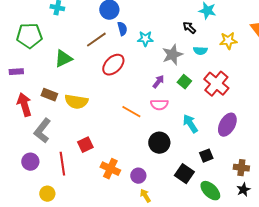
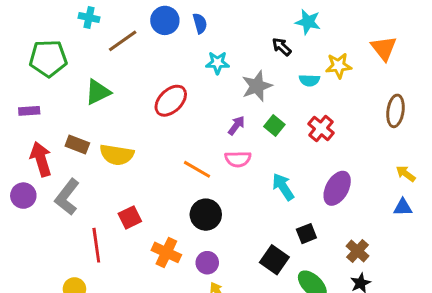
blue semicircle: (122, 29) -> (200, 23), moved
brown line: (96, 40) -> (123, 41), moved
cyan semicircle: (200, 51) -> (309, 80), moved
red cross: (216, 84) -> (321, 128), size x0.7
black circle: (159, 143) -> (206, 215), moved
purple circle: (30, 162) -> (23, 196), moved
brown cross: (241, 168) -> (358, 251), turned 35

